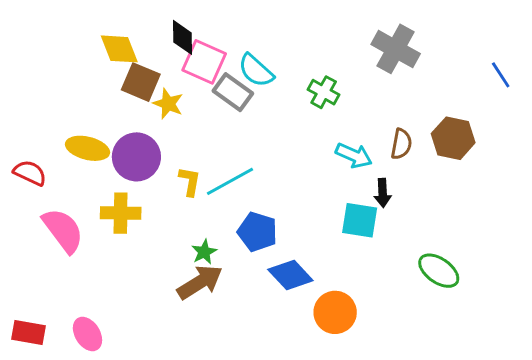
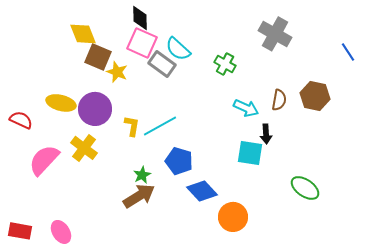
black diamond: (183, 37) -> (140, 18), moved
yellow cross: (121, 213) -> (84, 148), turned 36
pink semicircle: (63, 230) -> (44, 160), turned -100

